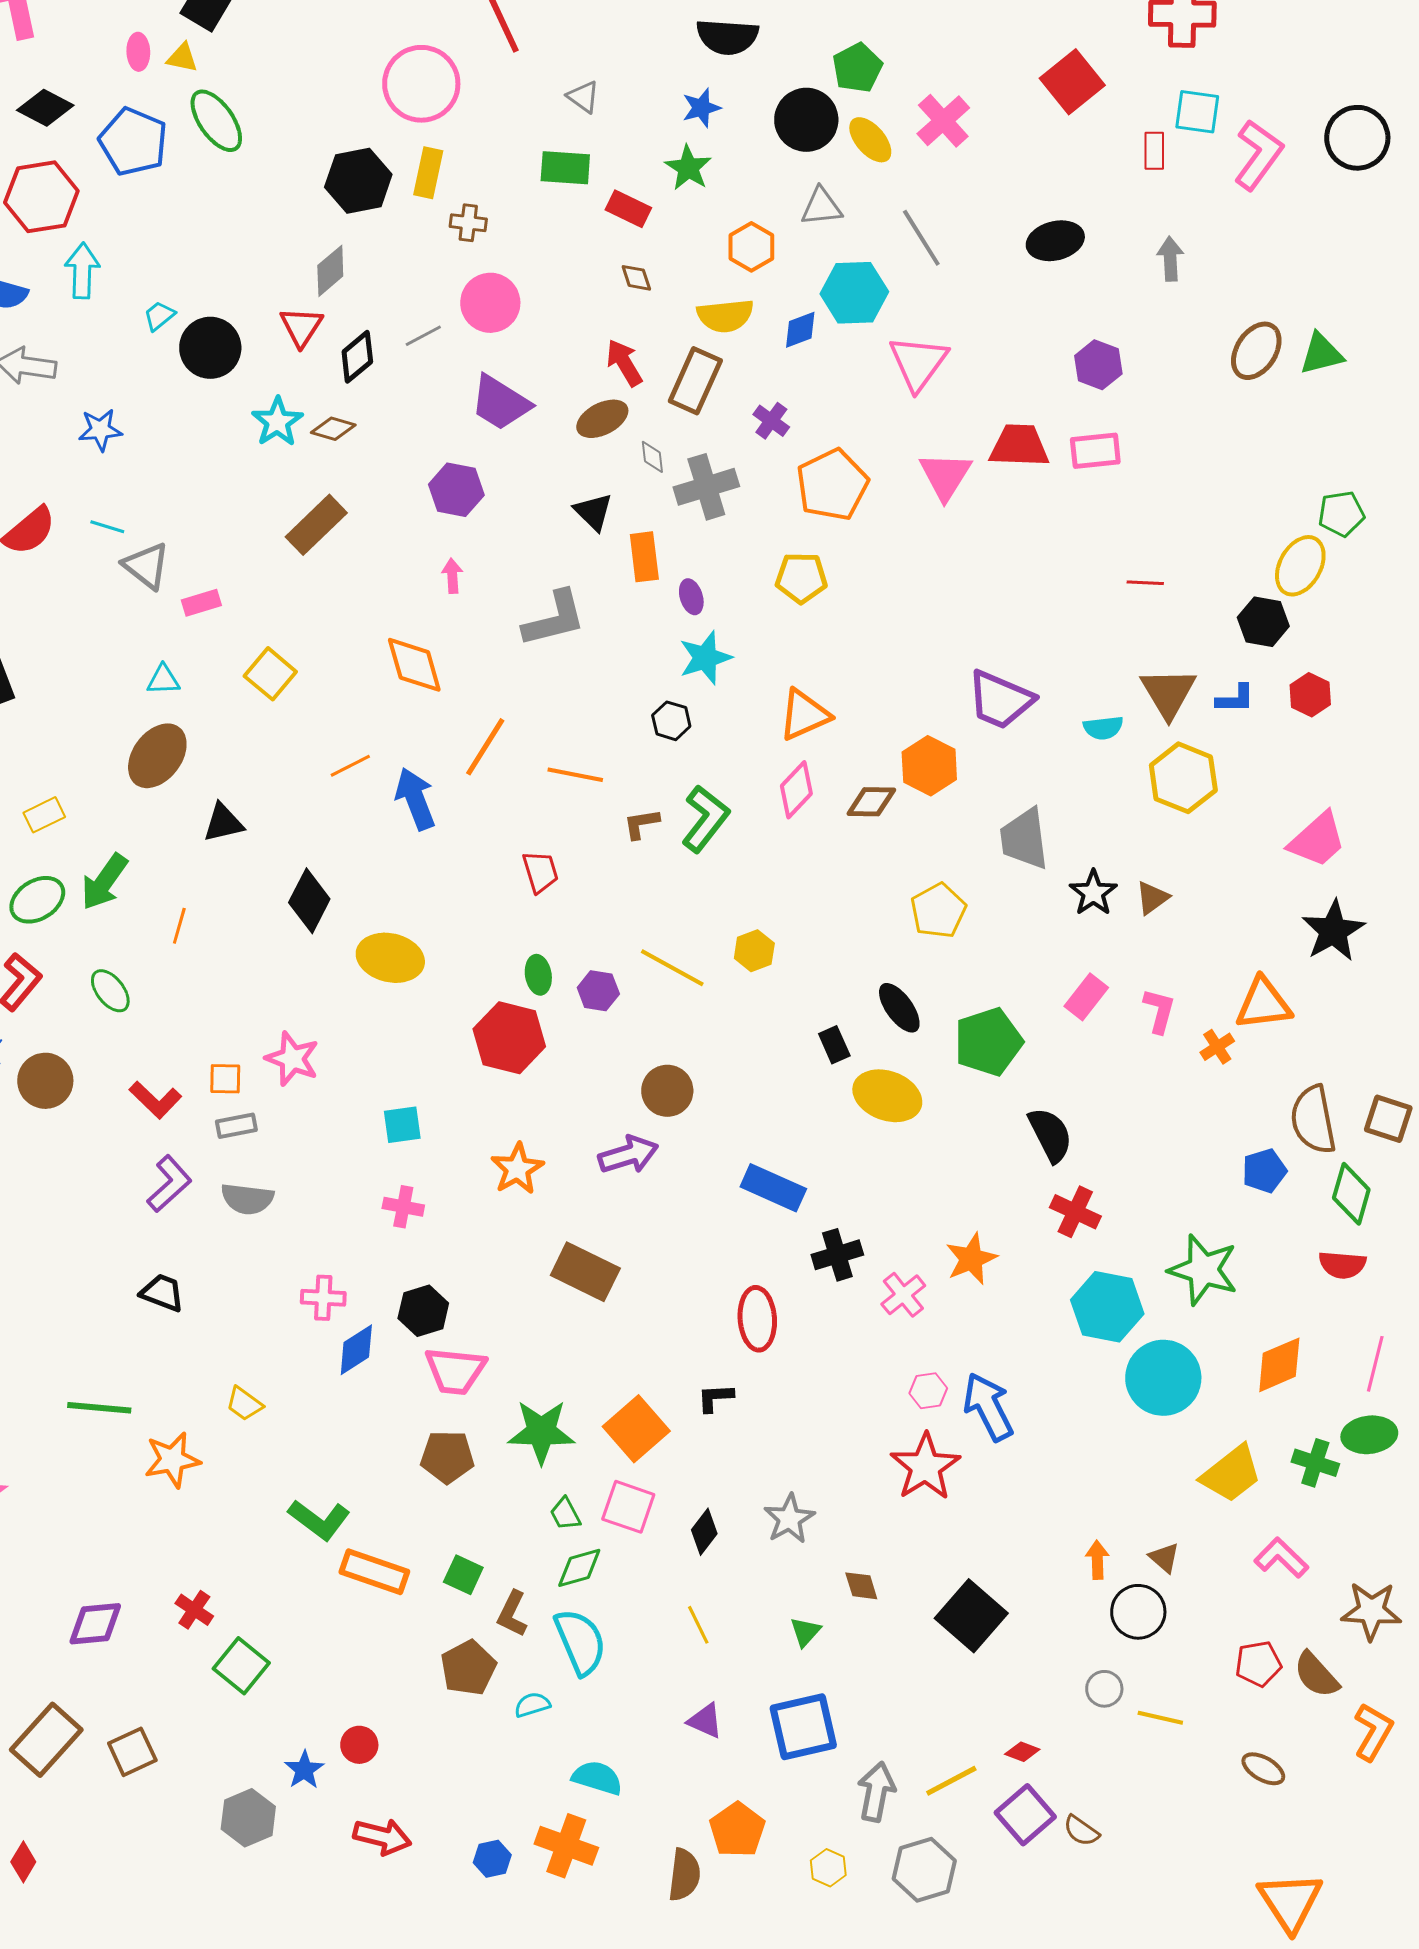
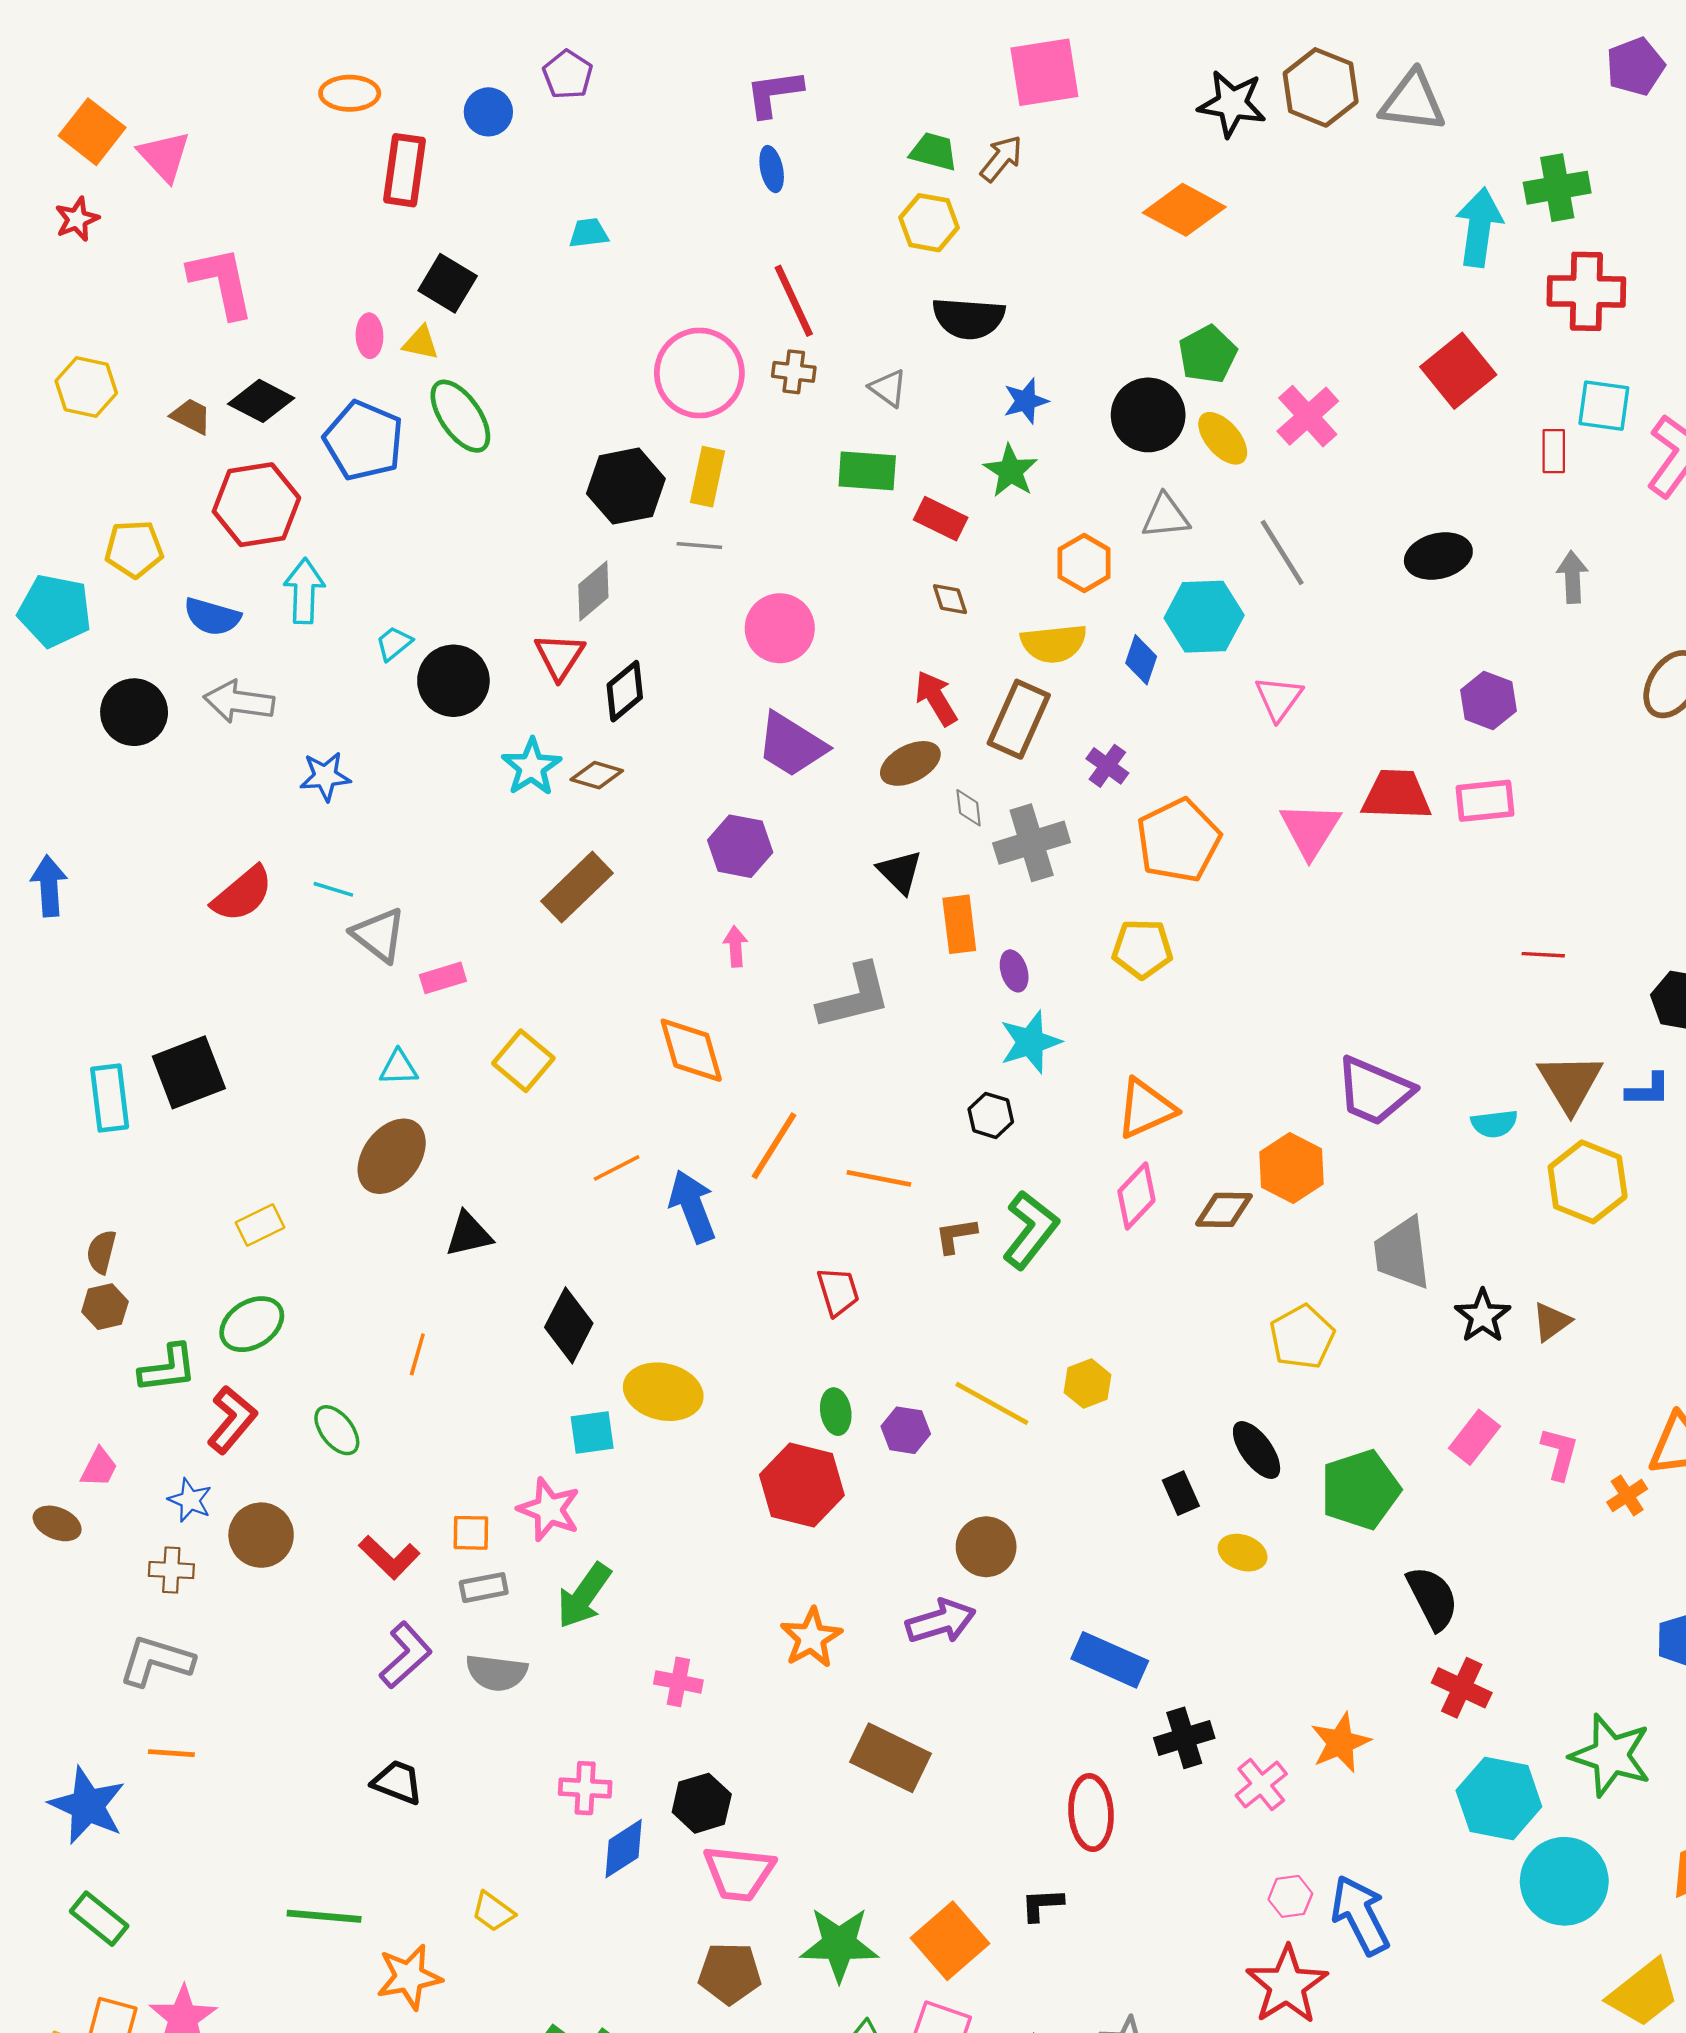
black semicircle: (727, 37) -> (969, 318), moved
brown cross: (468, 223) -> (794, 372), moved
blue diamond: (800, 330) -> (1141, 660), turned -51
gray line: (423, 336) -> (699, 546), moved, turned 33
pink triangle: (918, 363) -> (1279, 698), size x0.7
green arrow: (104, 882) -> (584, 1596), moved
yellow ellipse: (887, 1096) -> (1243, 1553), size x0.6
cyan square: (402, 1125) -> (592, 1433), moved

